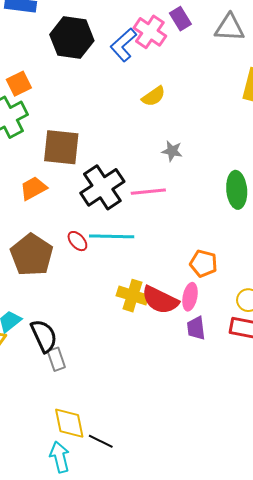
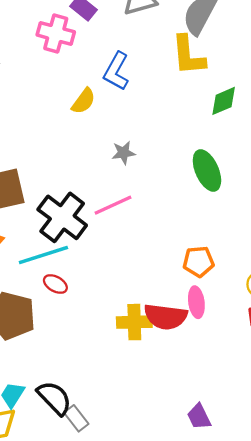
blue L-shape: (123, 45) -> (116, 71), moved
cyan line: (112, 236) -> (43, 255), moved
purple trapezoid: (196, 328) -> (199, 417), moved

